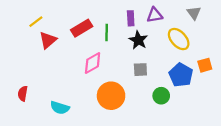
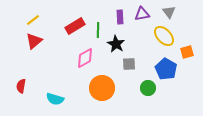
gray triangle: (194, 13) -> (169, 12), moved
red triangle: (48, 40) -> (34, 41), moved
black star: (138, 40) -> (116, 44), moved
orange square: (205, 65) -> (187, 52), moved

